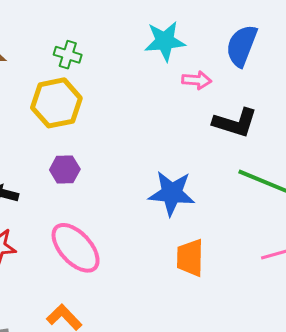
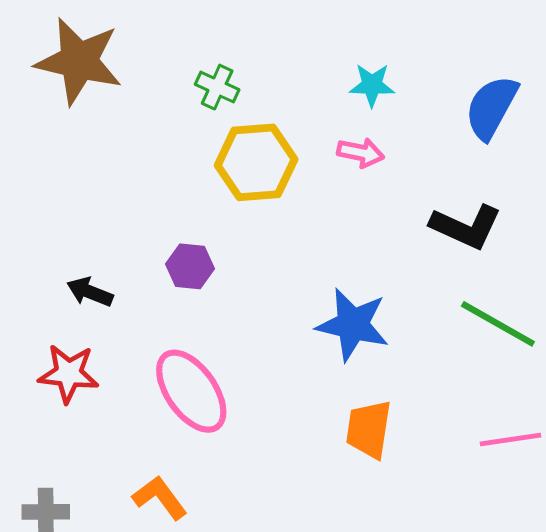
cyan star: (165, 41) -> (372, 85), size x0.7
pink arrow: (197, 80) -> (361, 153), moved
yellow hexagon: (56, 103) -> (256, 162), moved

